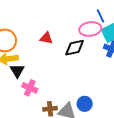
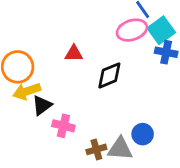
black diamond: (75, 48) -> (109, 75), moved
black triangle: (17, 71) -> (42, 105), turned 35

